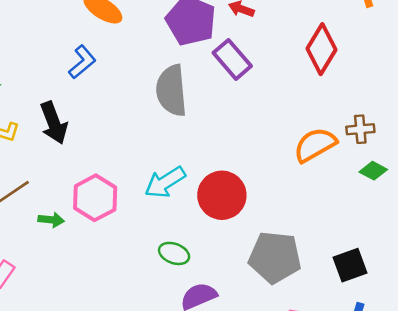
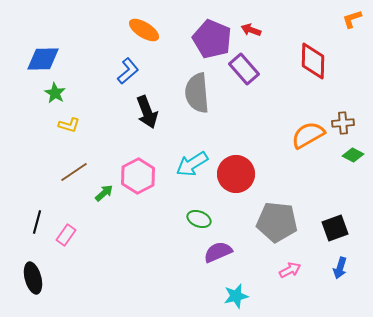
red diamond: (322, 49) -> (313, 61), turned -30
black arrow: (54, 123) -> (147, 112), moved
green arrow: (51, 220) -> (104, 193), turned -48

